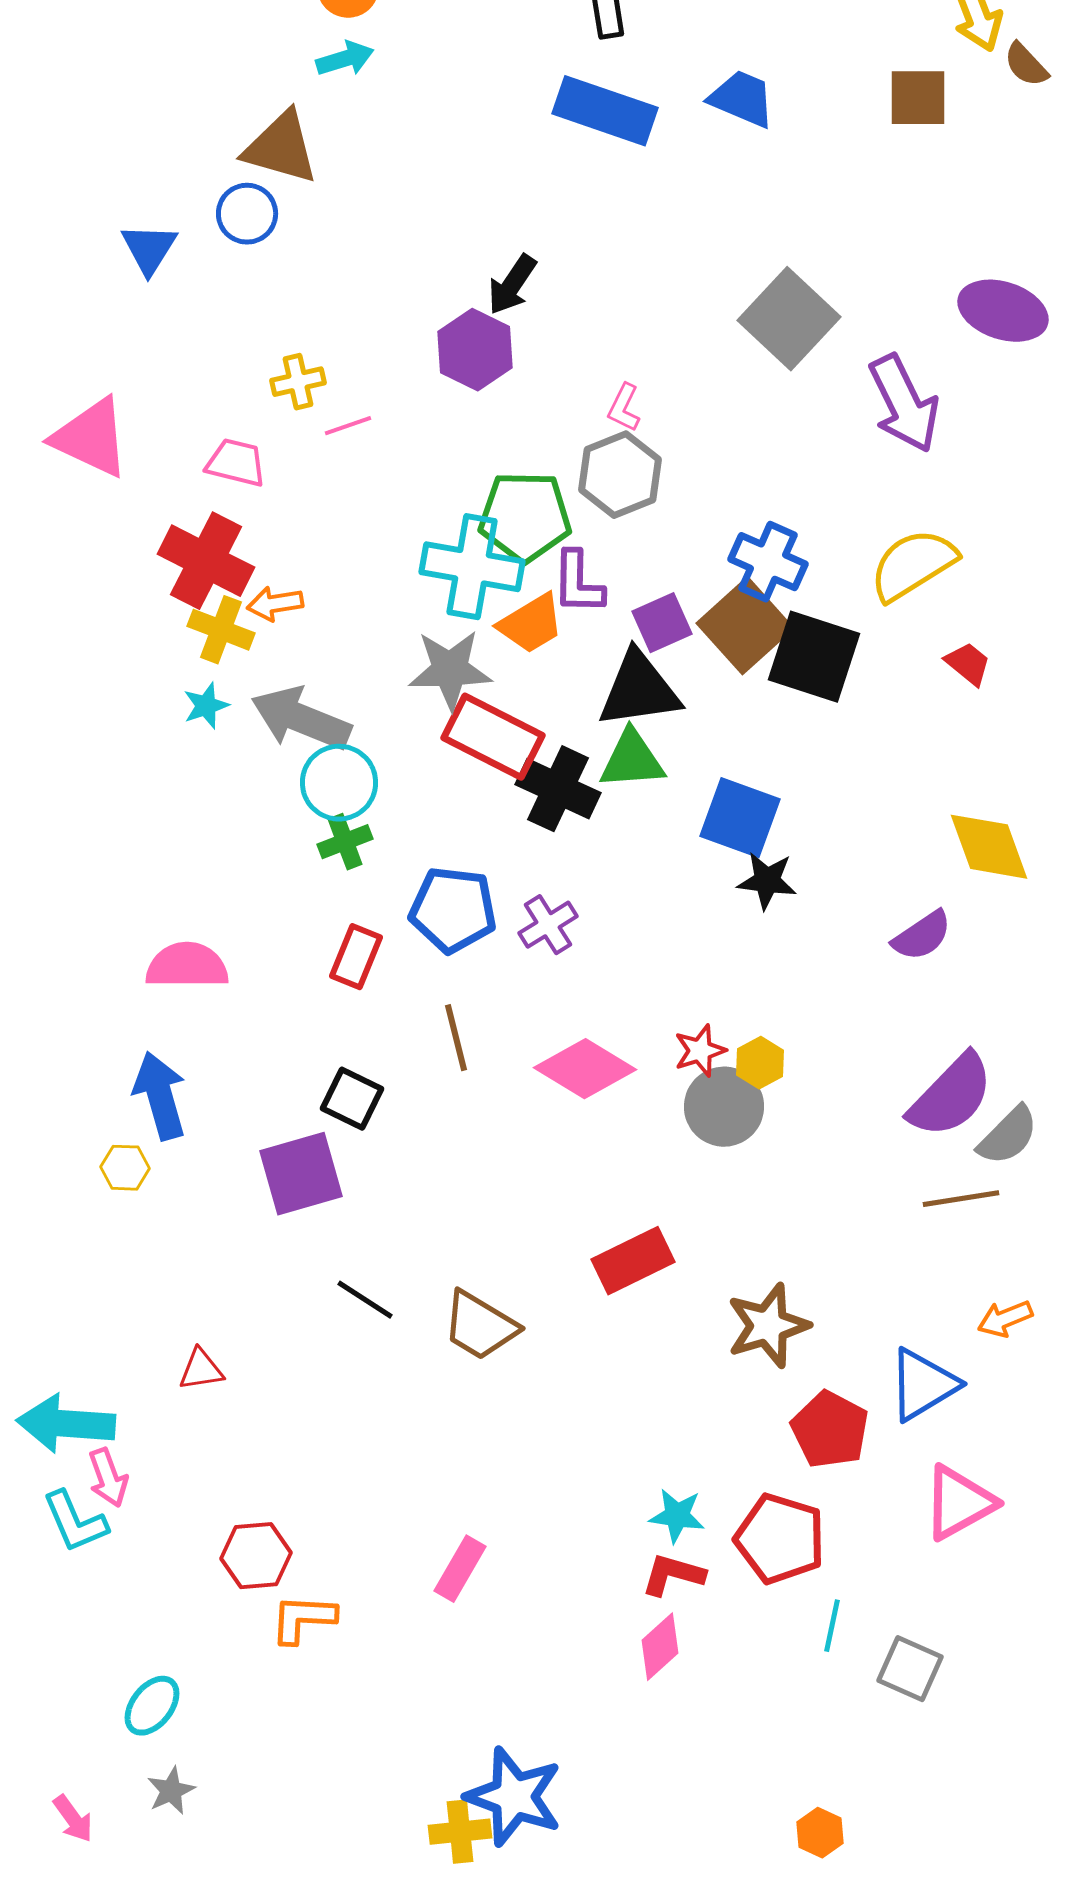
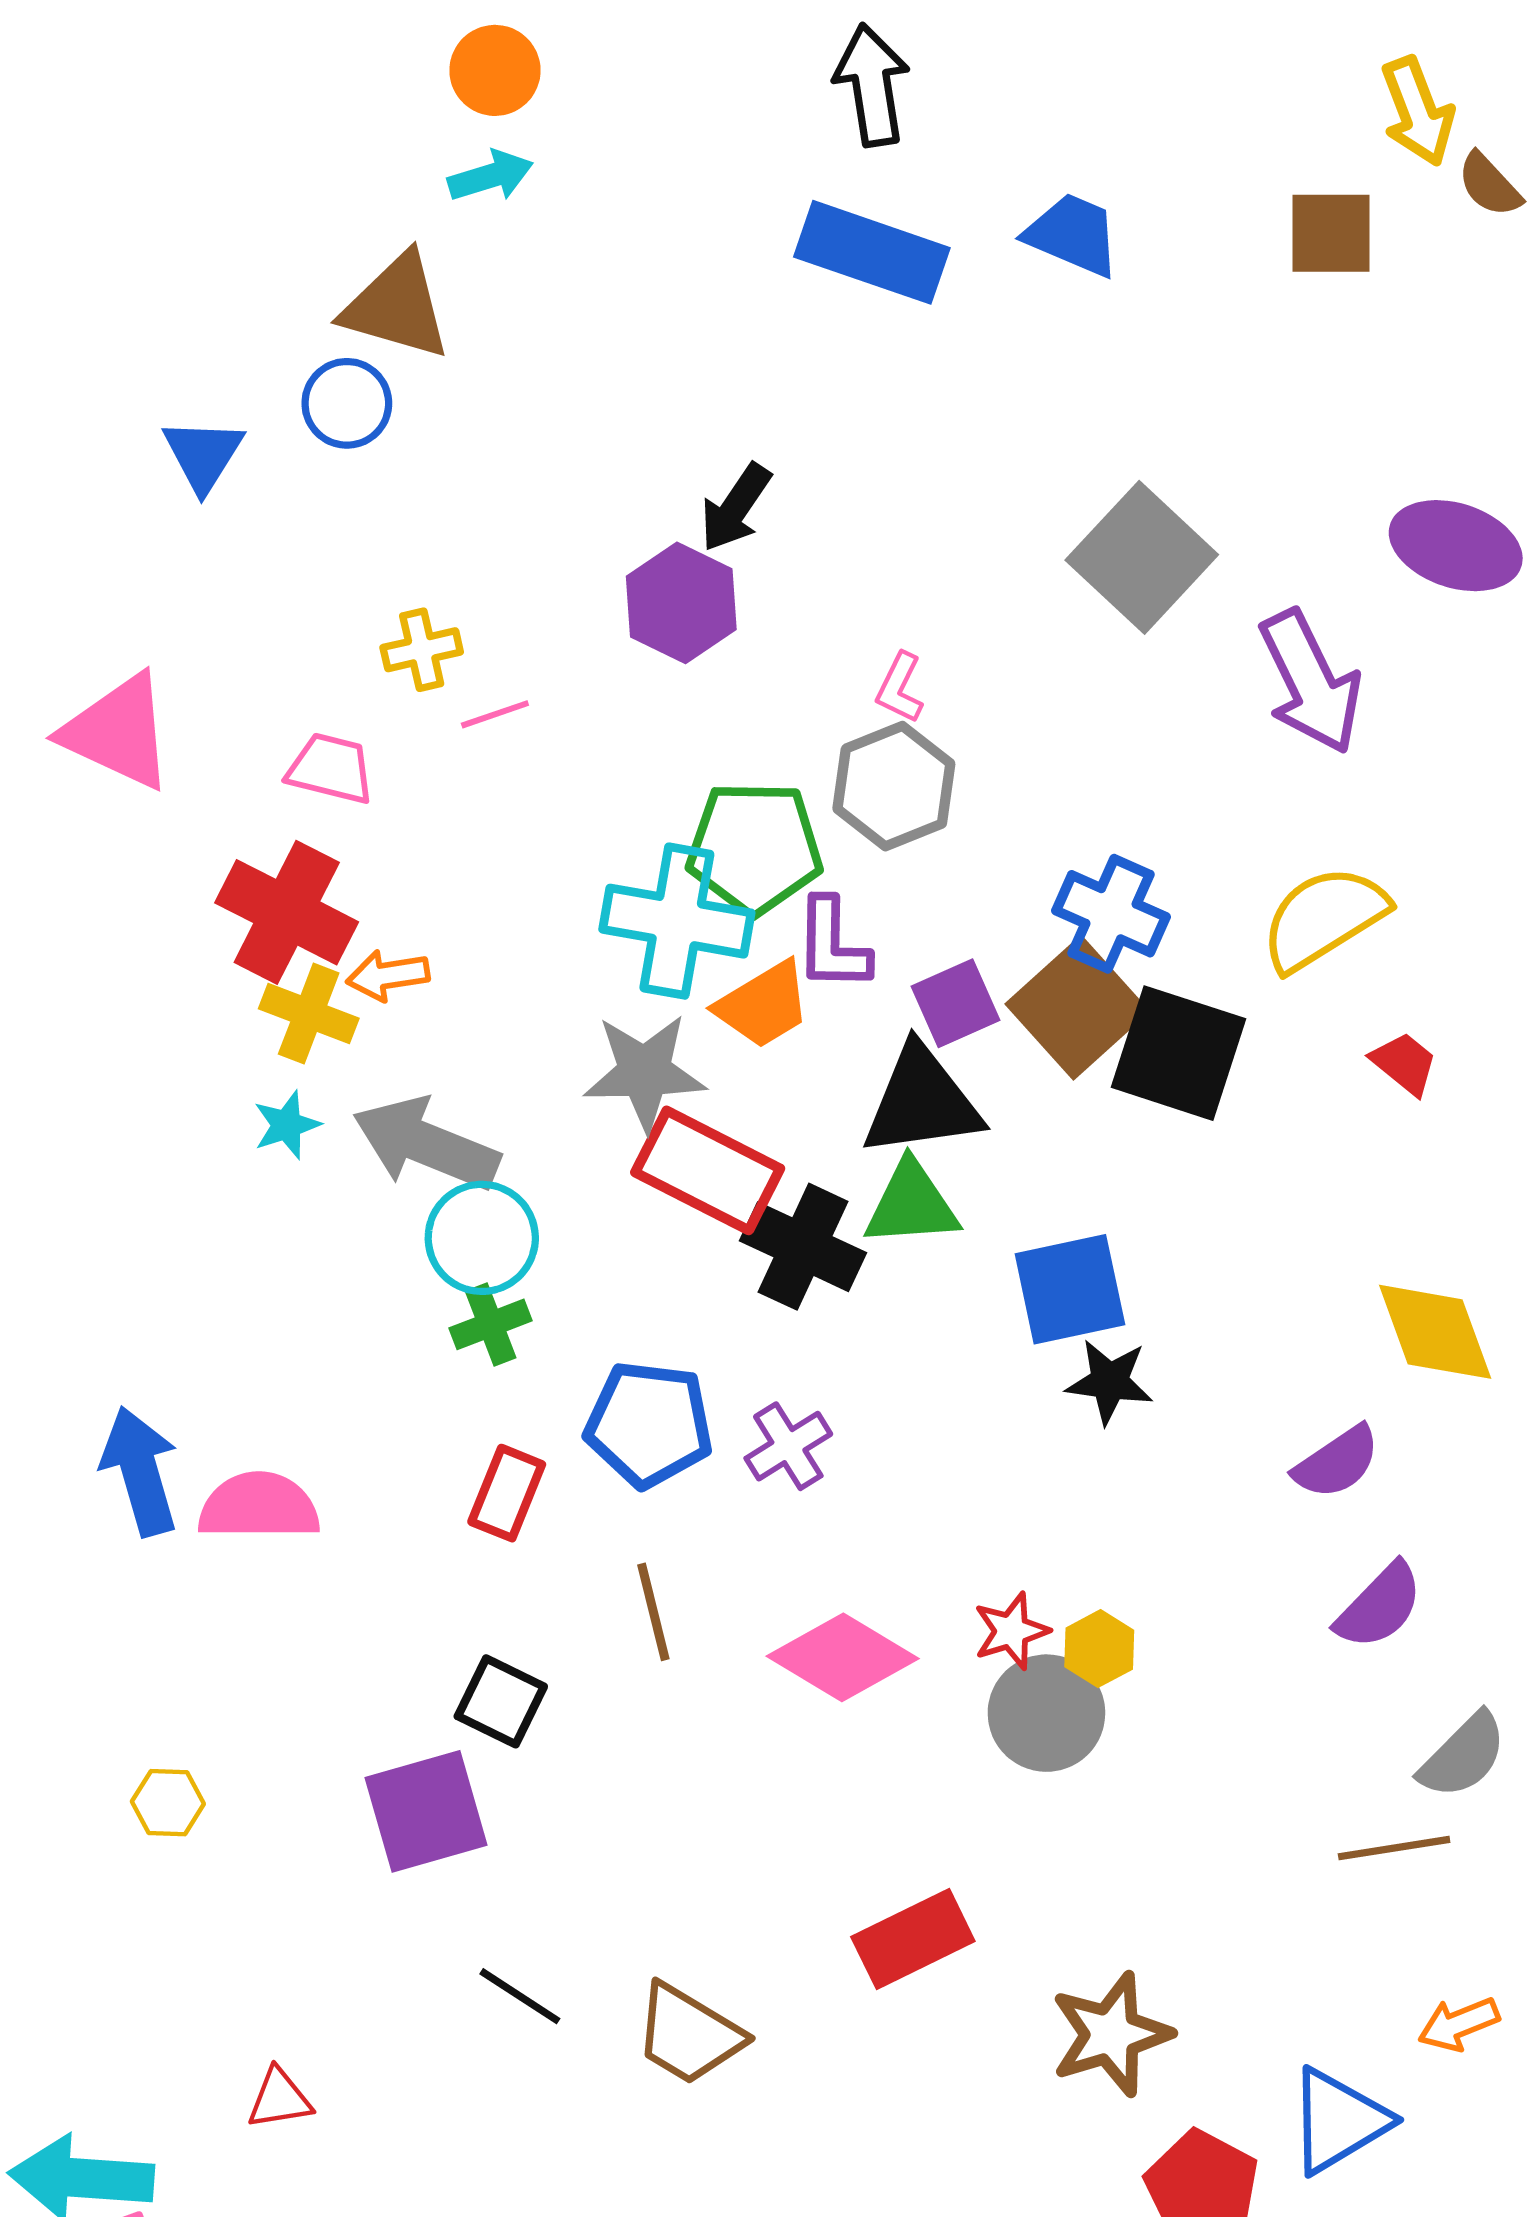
blue square: (740, 818) -> (1070, 1289), turned -32
blue arrow: (160, 1096) -> (140, 1471), moved
purple semicircle: (951, 1096) -> (1379, 1606), moved, size x0.7

